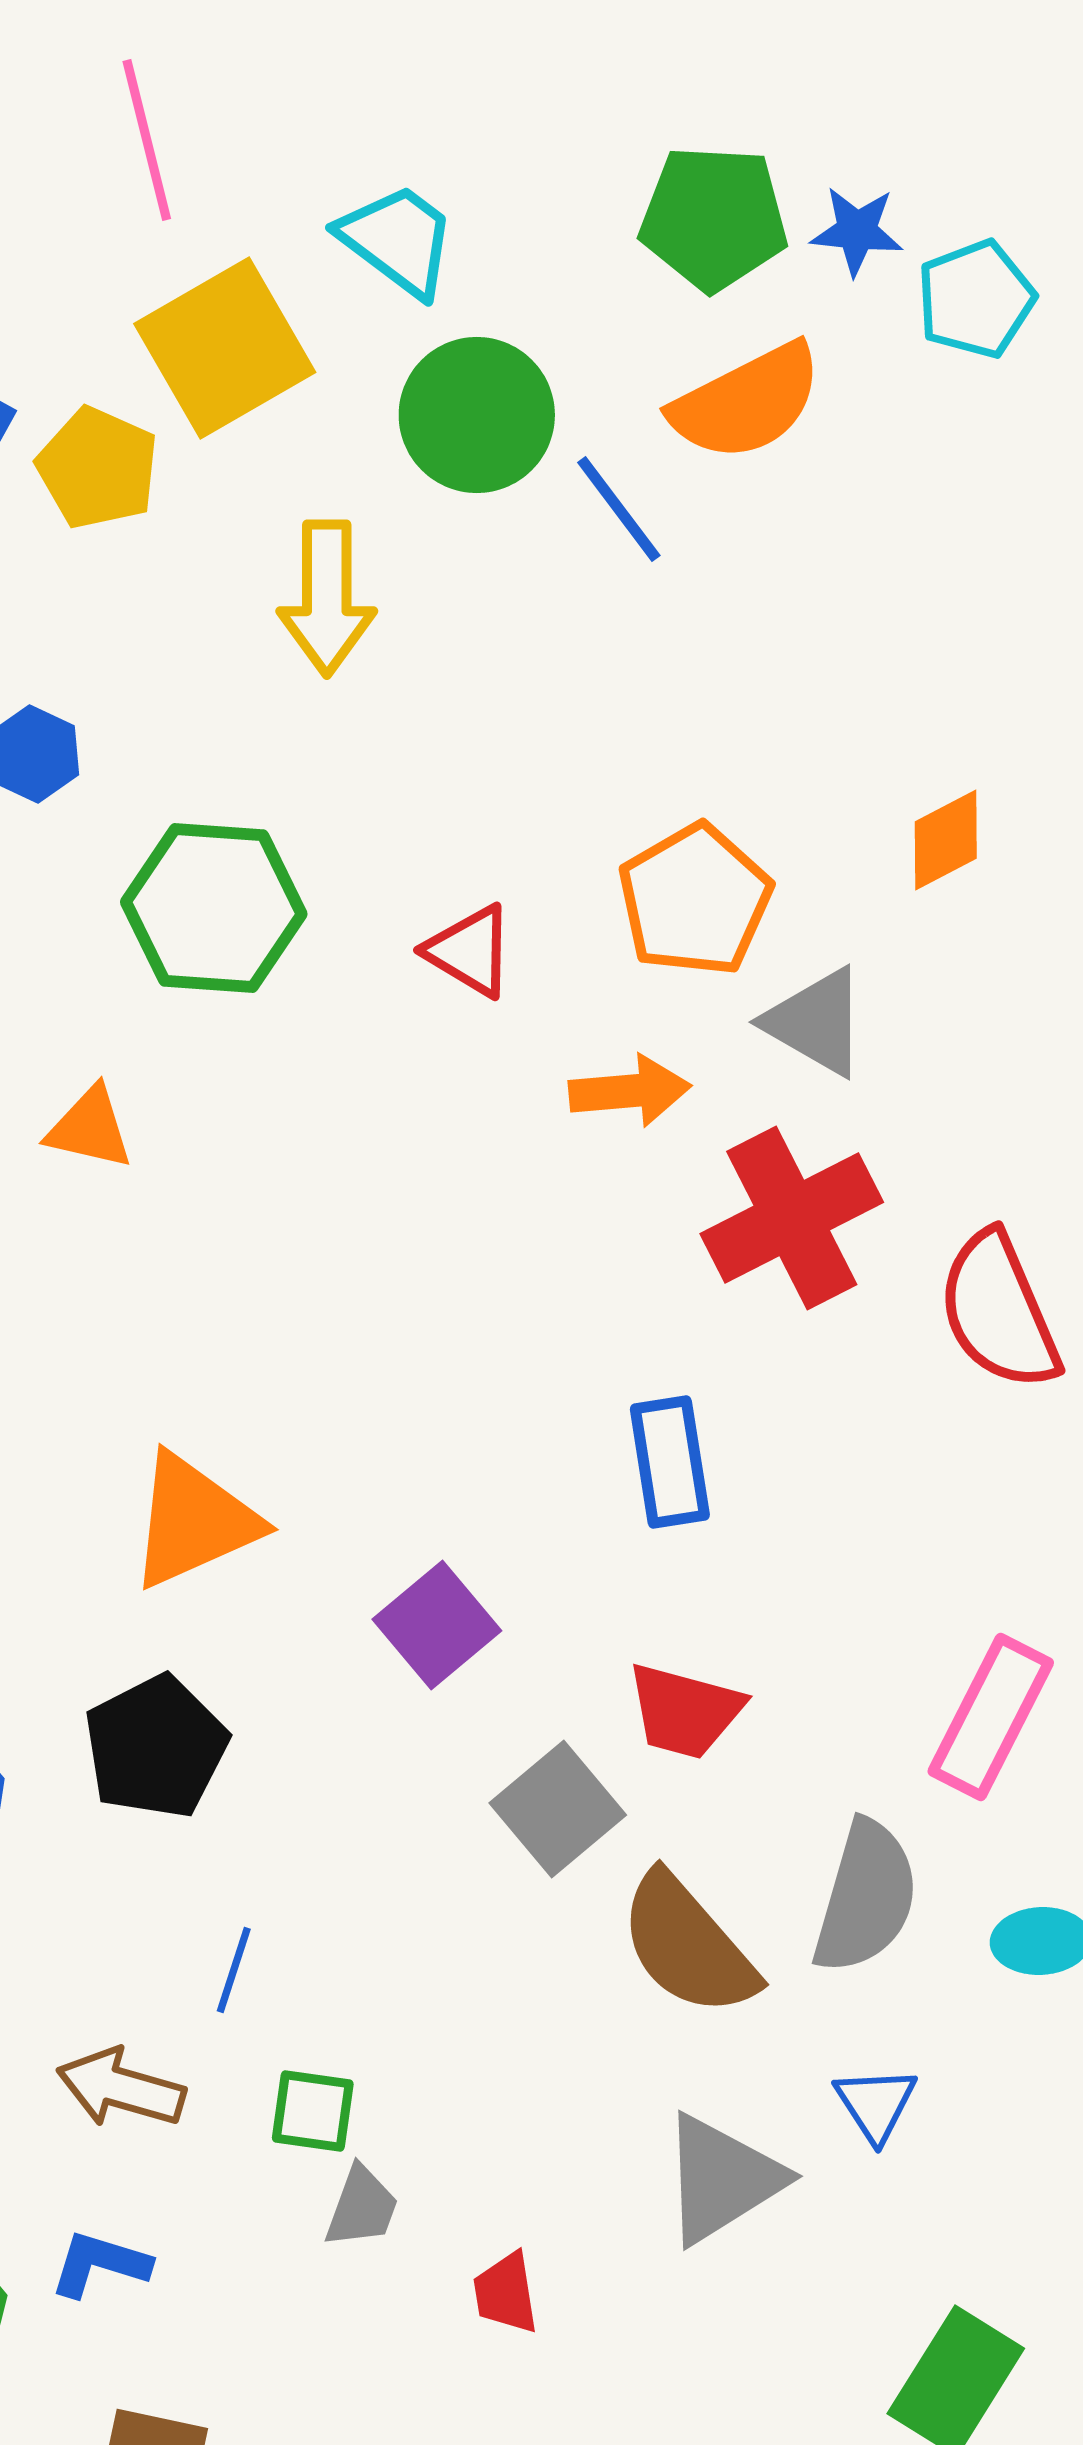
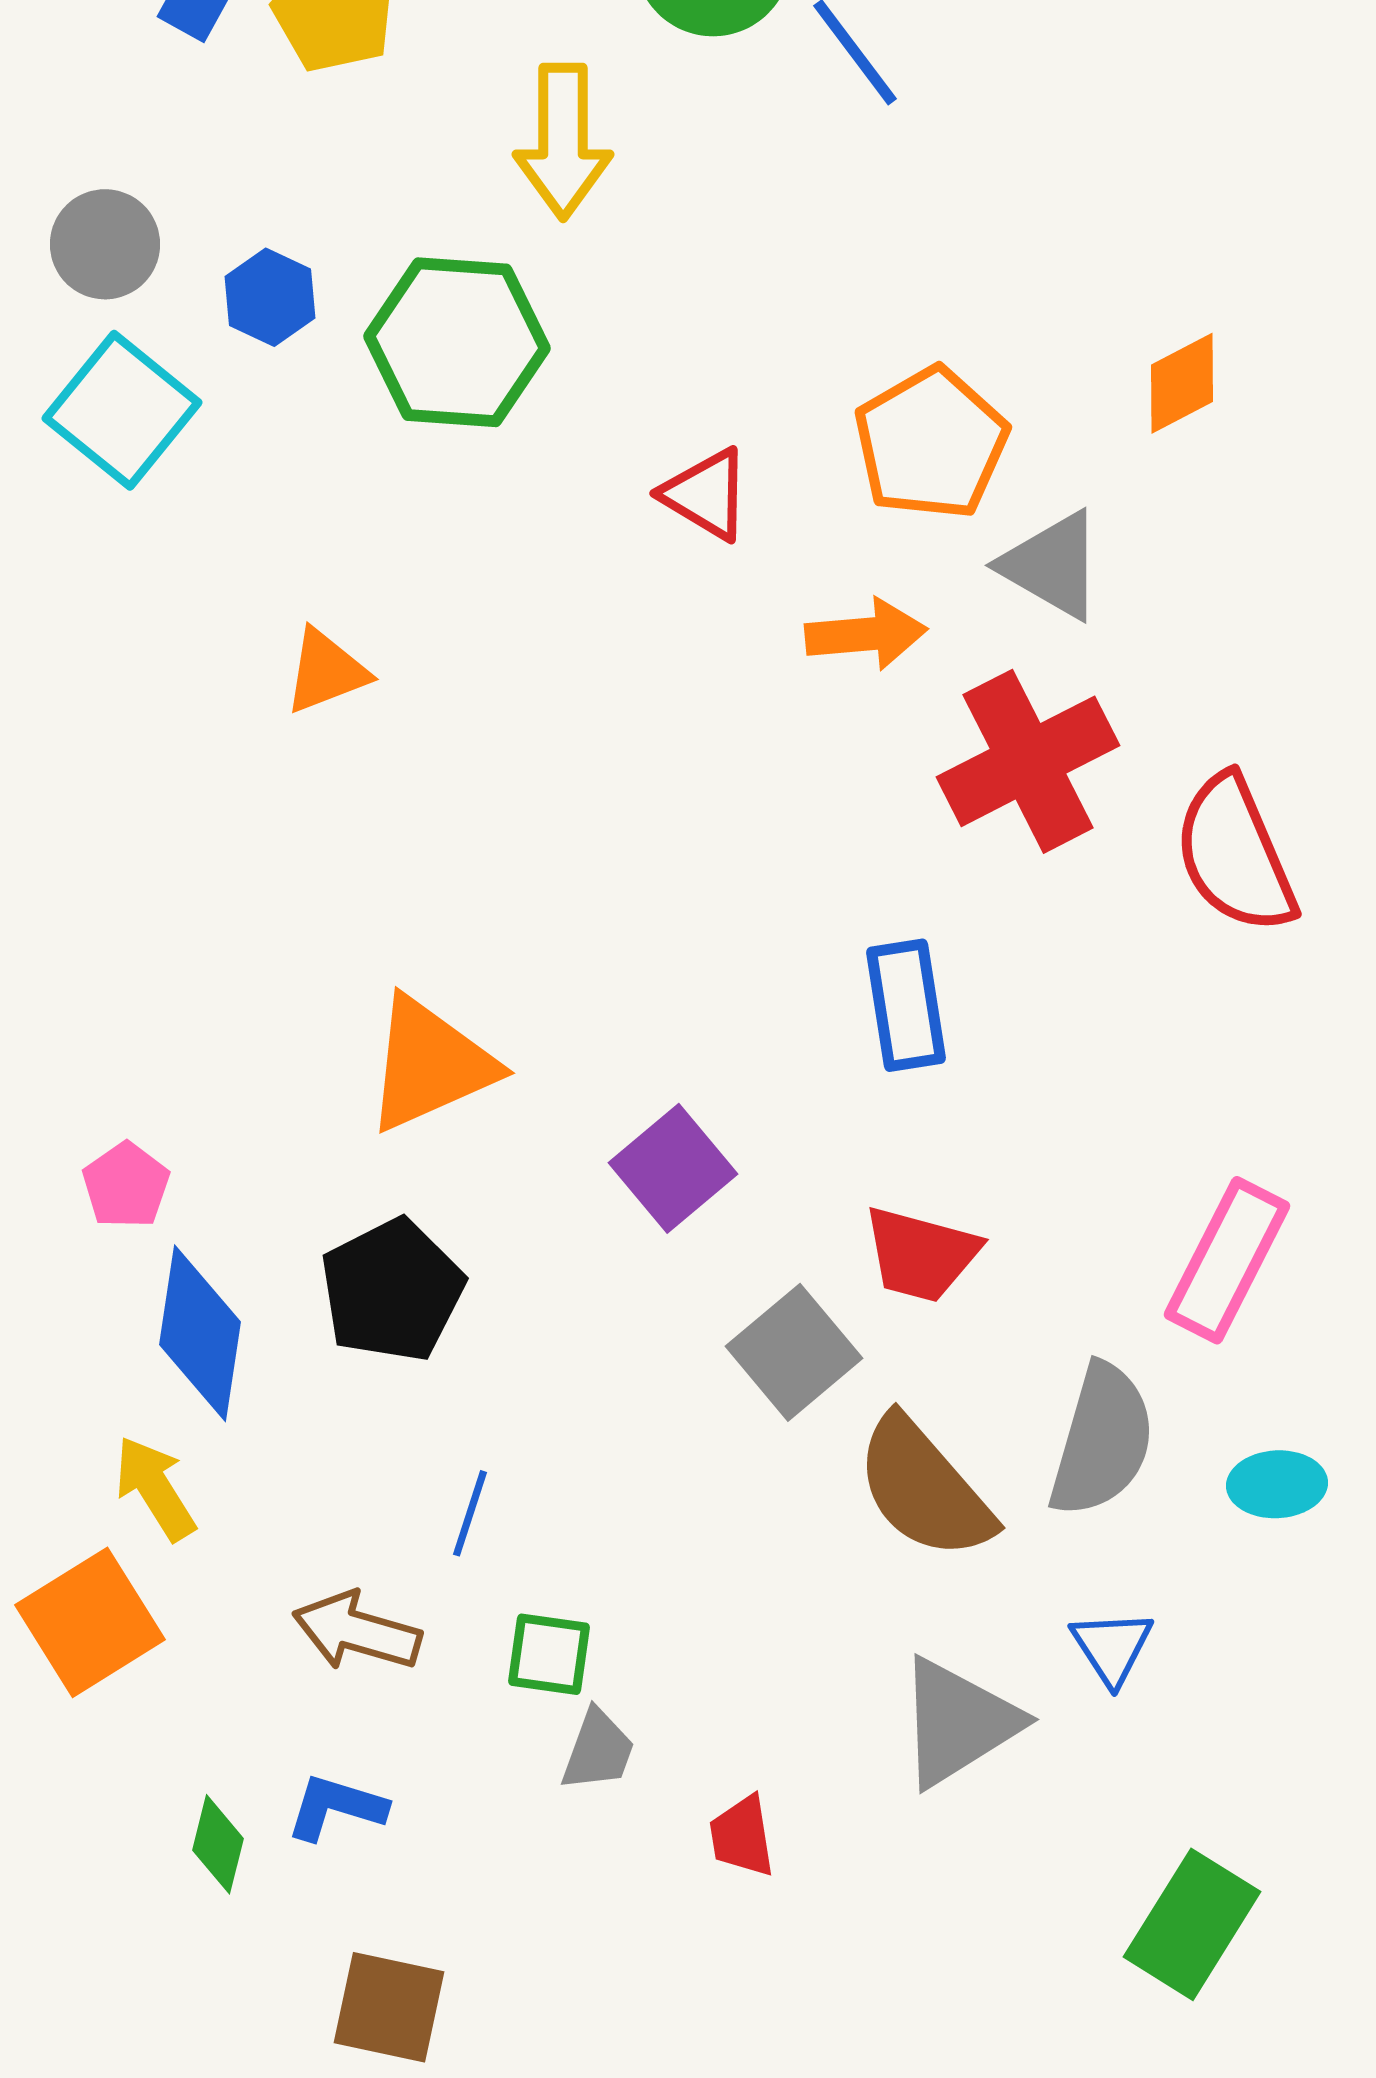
green hexagon: (214, 908) -> (457, 342), moved
orange triangle: (90, 1128) -> (326, 671), turned -34

